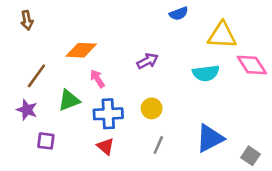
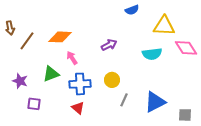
brown arrow: (27, 20) -> (10, 28), moved
brown line: (36, 76) -> (27, 41), moved
gray line: (158, 145) -> (124, 100), moved
gray square: (251, 156) -> (185, 115), turned -32

